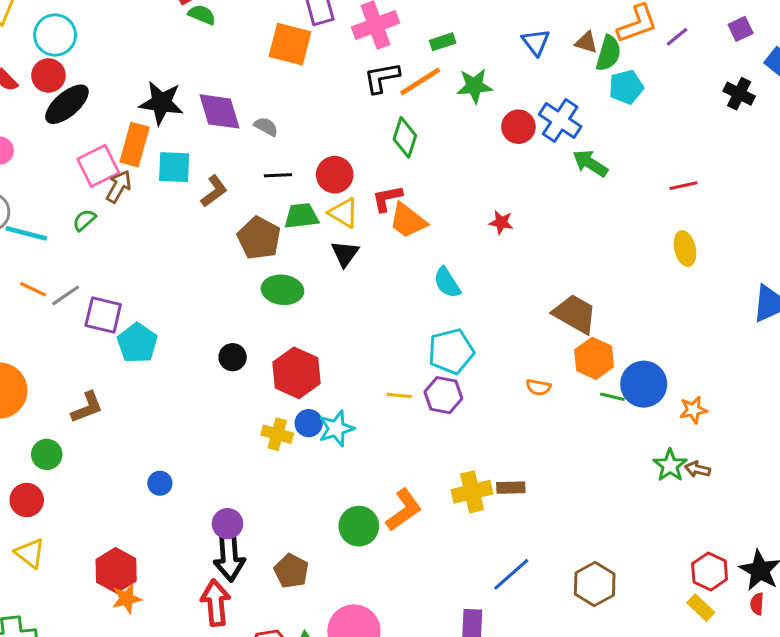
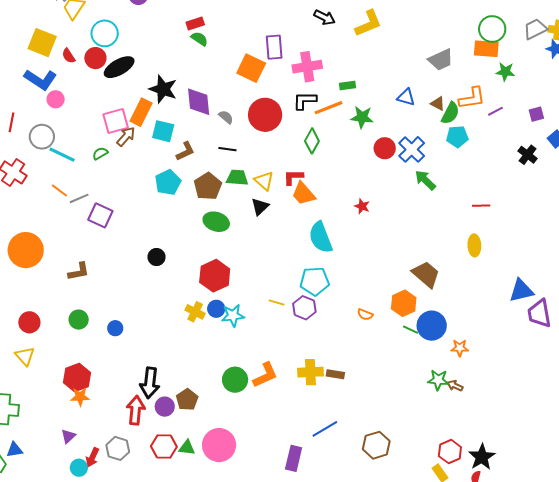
blue triangle: (536, 42) -> (406, 97), turned -48
black ellipse: (67, 104) -> (119, 67), moved
red circle: (335, 175) -> (265, 115), moved, size x1.4
cyan semicircle: (447, 283) -> (321, 237), size x1.5
brown trapezoid: (575, 314) -> (426, 274), moved
cyan pentagon: (137, 343) -> (168, 182), moved
black circle: (233, 357) -> (157, 257), moved
green circle: (47, 454) -> (79, 320), moved
green star: (670, 465) -> (438, 380), turned 30
purple circle: (227, 524) -> (165, 407), moved

